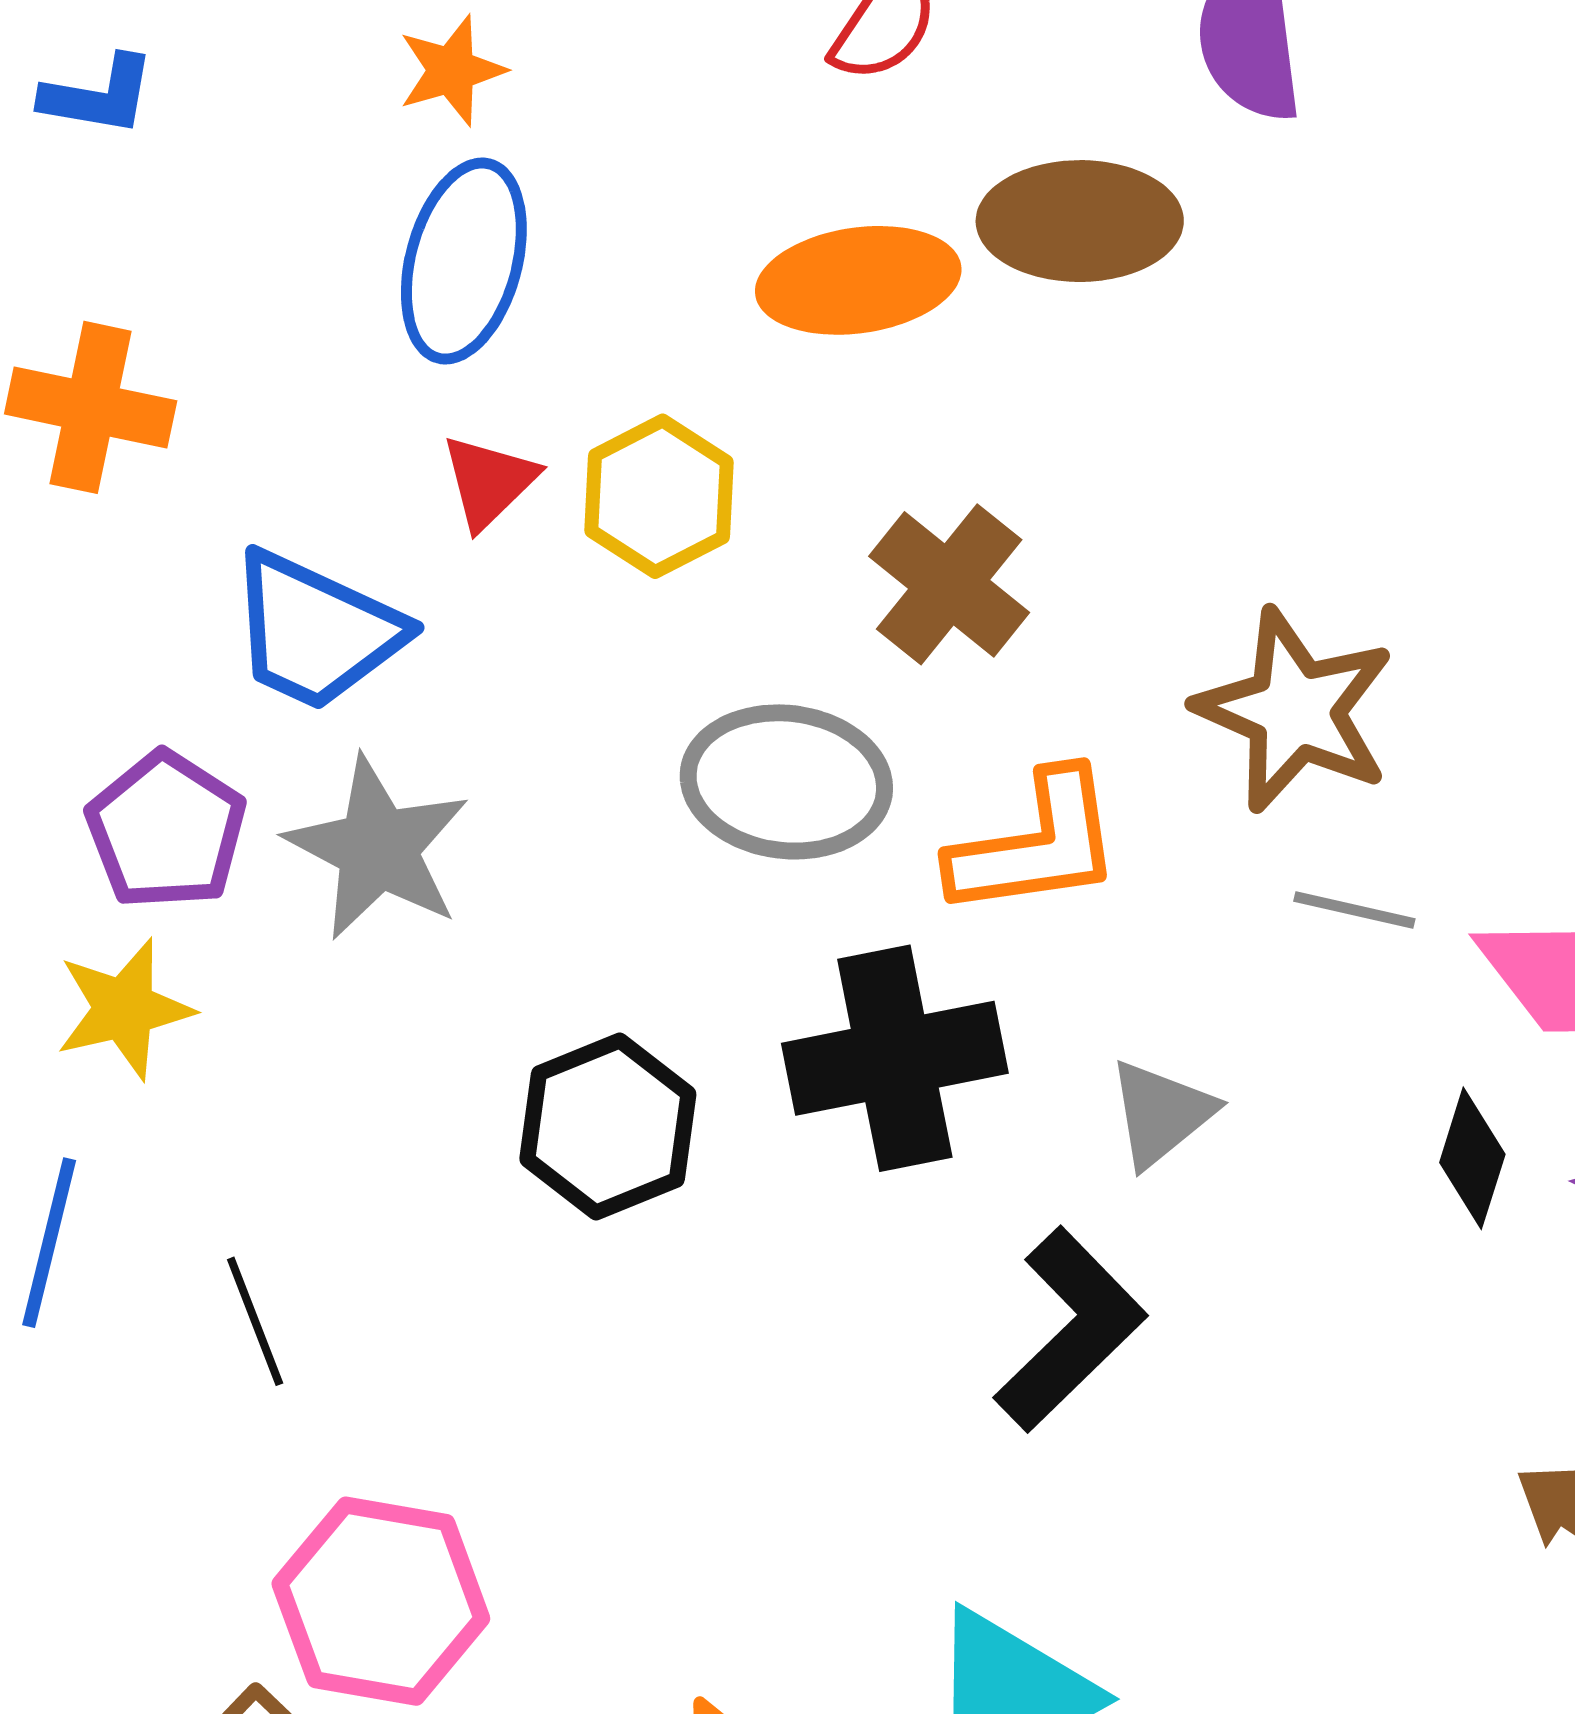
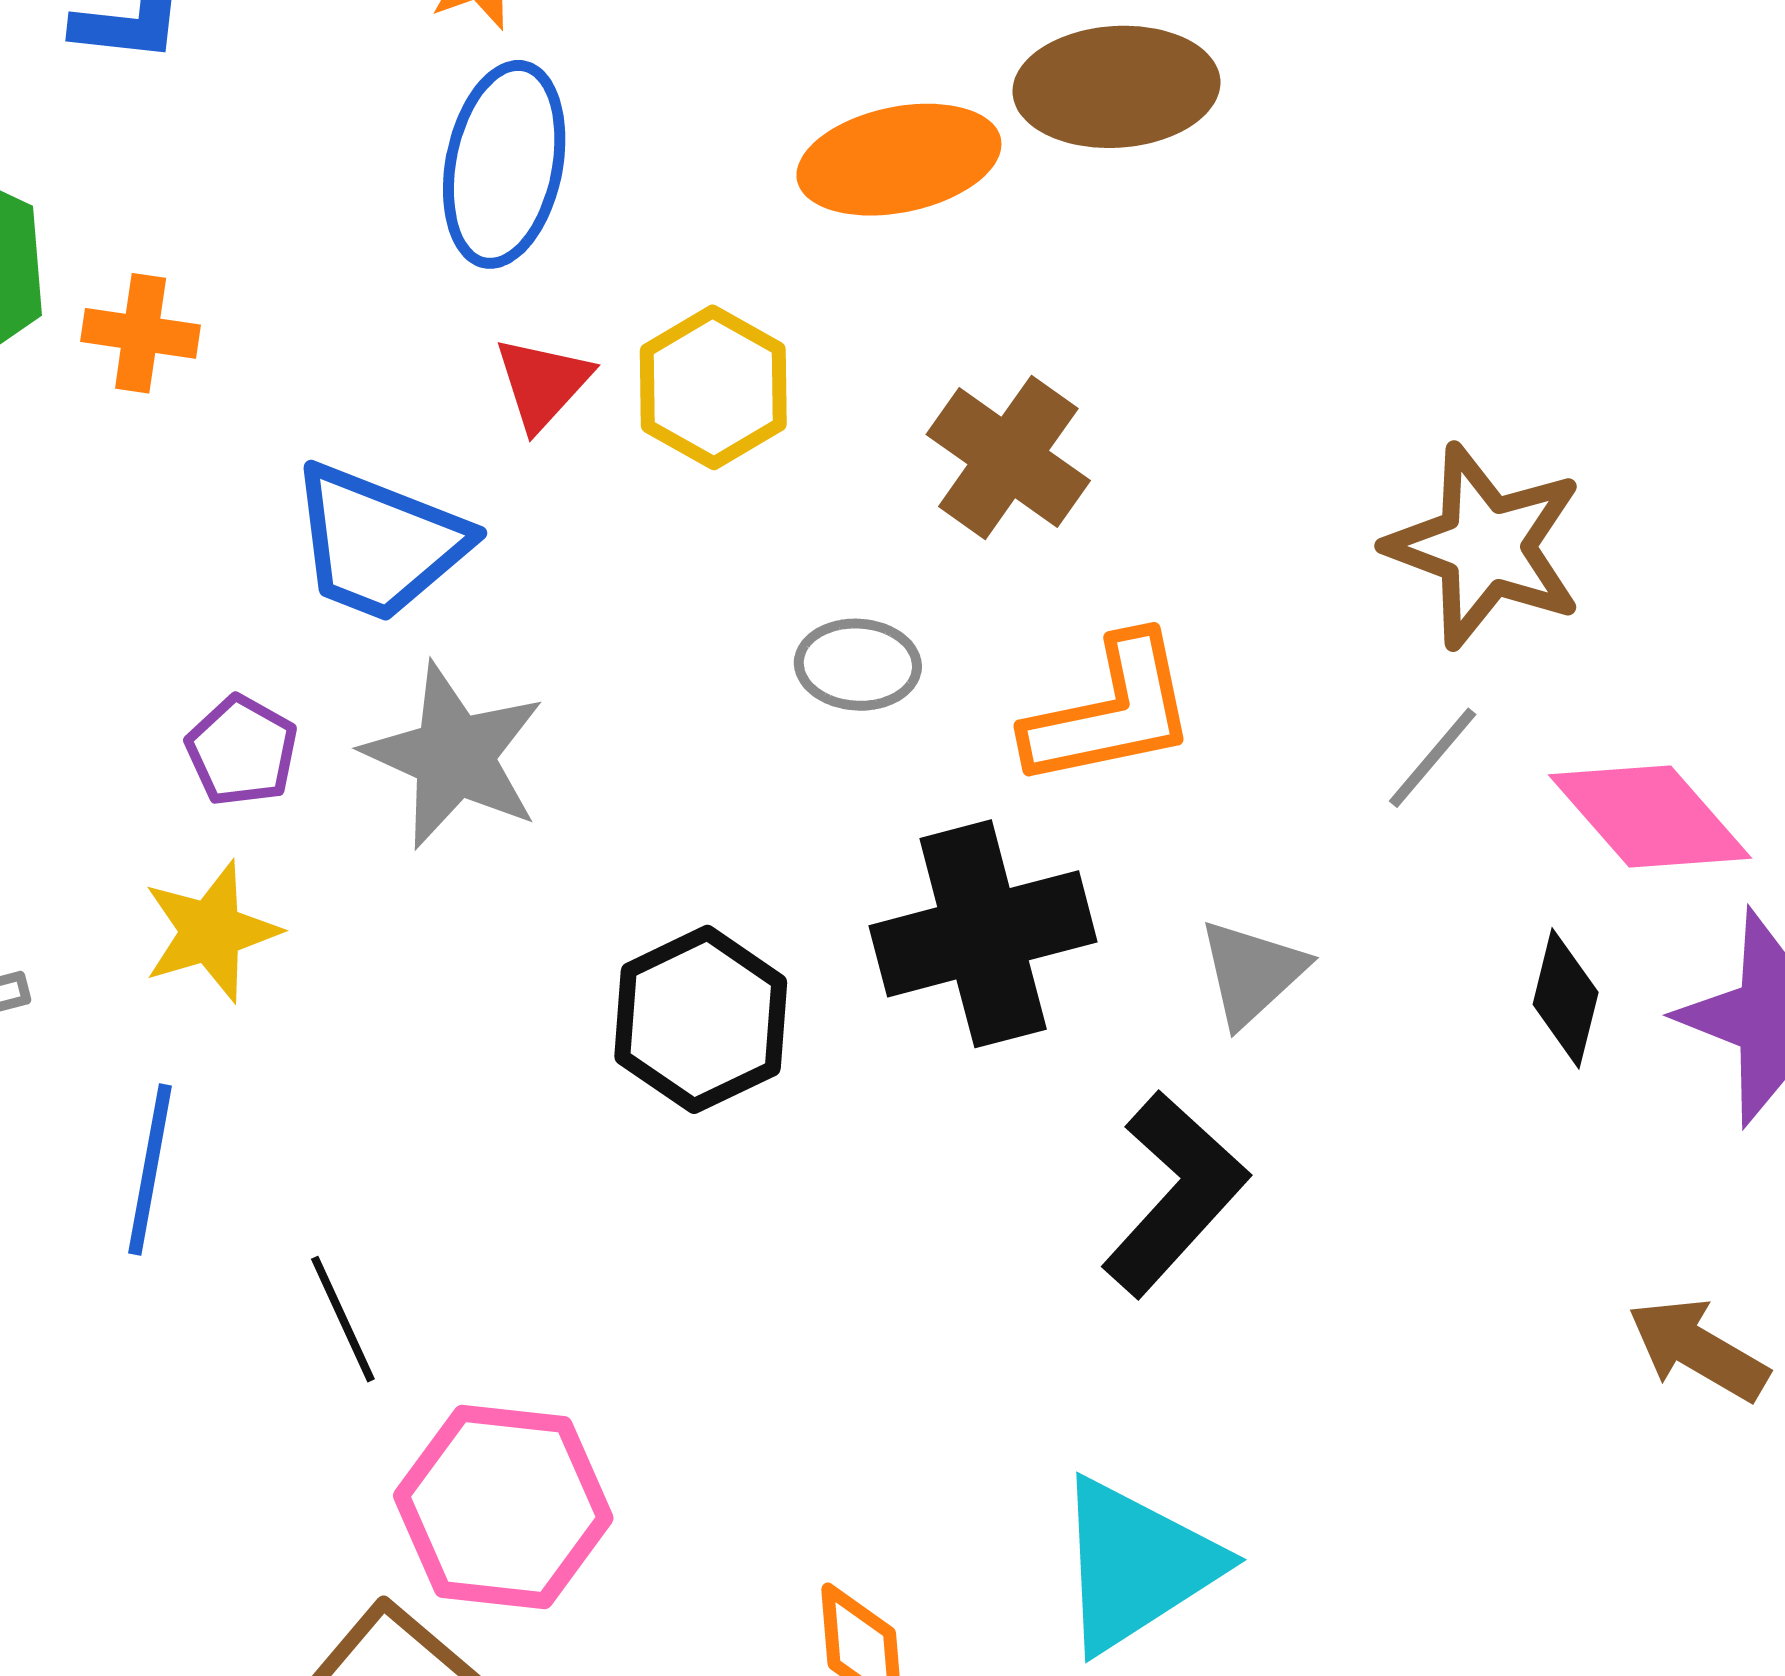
orange cross: (91, 407) -> (141, 333), size x0.7
brown star: (1295, 711) -> (1485, 546), moved
gray ellipse: (786, 782) -> (858, 665), size x0.6
purple pentagon: (166, 830) -> (242, 751), size x0.7
gray line: (1354, 910) -> (1433, 758), turned -59
black line: (255, 1321) -> (343, 1319), moved

